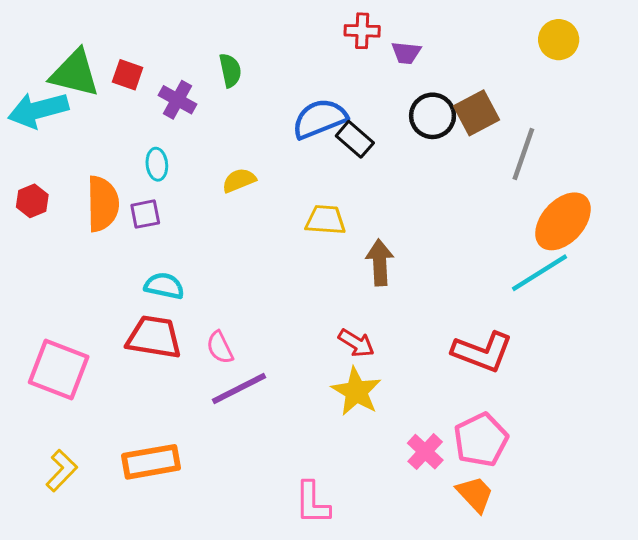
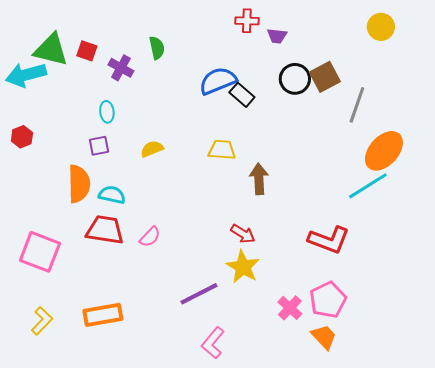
yellow semicircle: (239, 180) -> (152, 149), moved
orange semicircle: (103, 204) -> (79, 184), moved
pink semicircle: (220, 347) -> (150, 237), turned -110
purple line: (239, 389) -> (199, 294), moved
pink L-shape: (312, 503) -> (213, 343), turned 40

